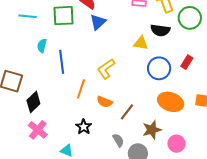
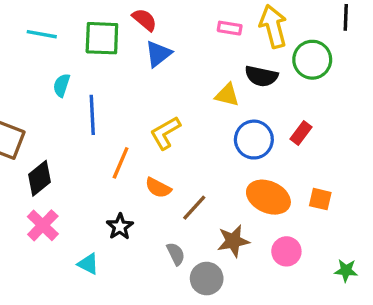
pink circle: (176, 144) -> (286, 251), moved

